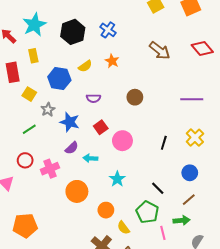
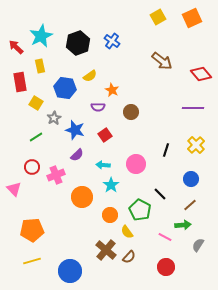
red diamond: (202, 49) -> (201, 74), moved
orange star: (112, 61) -> (112, 90), moved
brown circle: (135, 97) -> (131, 112), moved
pink circle: (122, 141) -> (136, 164), moved
cyan arrow: (90, 158) -> (103, 165), moved
cyan star: (117, 179) -> (111, 185), moved
green pentagon: (147, 212) -> (140, 210), moved
pink line: (163, 233) -> (165, 237), turned -48

